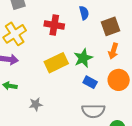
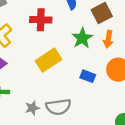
green star: (83, 58) -> (82, 38), moved
gray semicircle: (93, 111) -> (58, 107), moved

